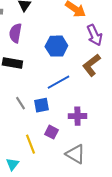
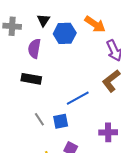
blue hexagon: (56, 46) -> (65, 33), moved
purple cross: (77, 116) -> (108, 132), moved

